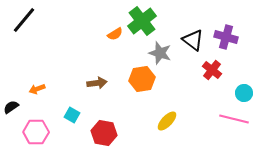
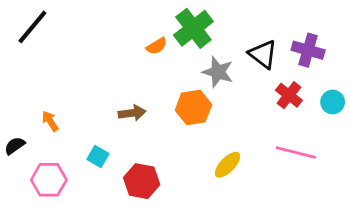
orange arrow: (37, 89) -> (50, 121), turned 77
cyan circle: (244, 93) -> (333, 102), moved
pink line: (234, 119) -> (296, 152), moved

